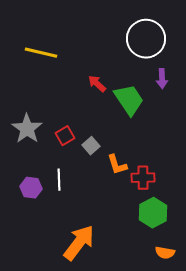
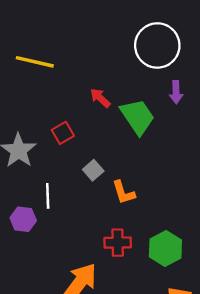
red square: (65, 136) -> (63, 133), moved
red cross: (143, 178) -> (118, 243), moved
white line: (59, 180) -> (48, 196), moved

